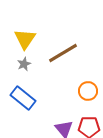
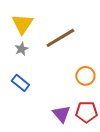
blue rectangle: (23, 98) -> (20, 83), size x0.7

